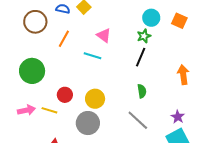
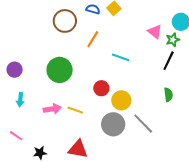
pink triangle: (104, 35) -> (155, 32), moved
red circle: (65, 95) -> (101, 88), moved
gray line: (138, 120) -> (143, 124), moved

